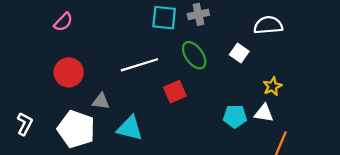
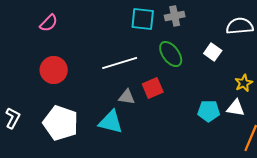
gray triangle: (101, 101) -> (127, 97), moved

